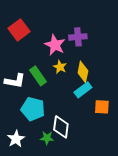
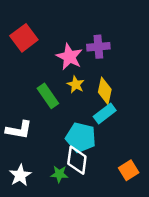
white L-shape: (15, 81) -> (19, 130), moved
orange square: (102, 107) -> (129, 170), moved, turned -35
cyan pentagon: (33, 109) -> (81, 137), moved

